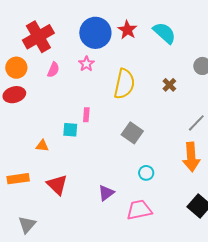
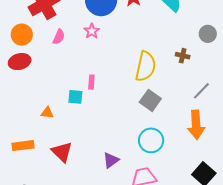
yellow semicircle: (124, 84) -> (146, 66), moved
brown cross: (169, 85) -> (183, 56), moved, turned -32
gray square: (132, 133) -> (150, 100), moved
cyan circle: (146, 173) -> (151, 140), size x1.6

